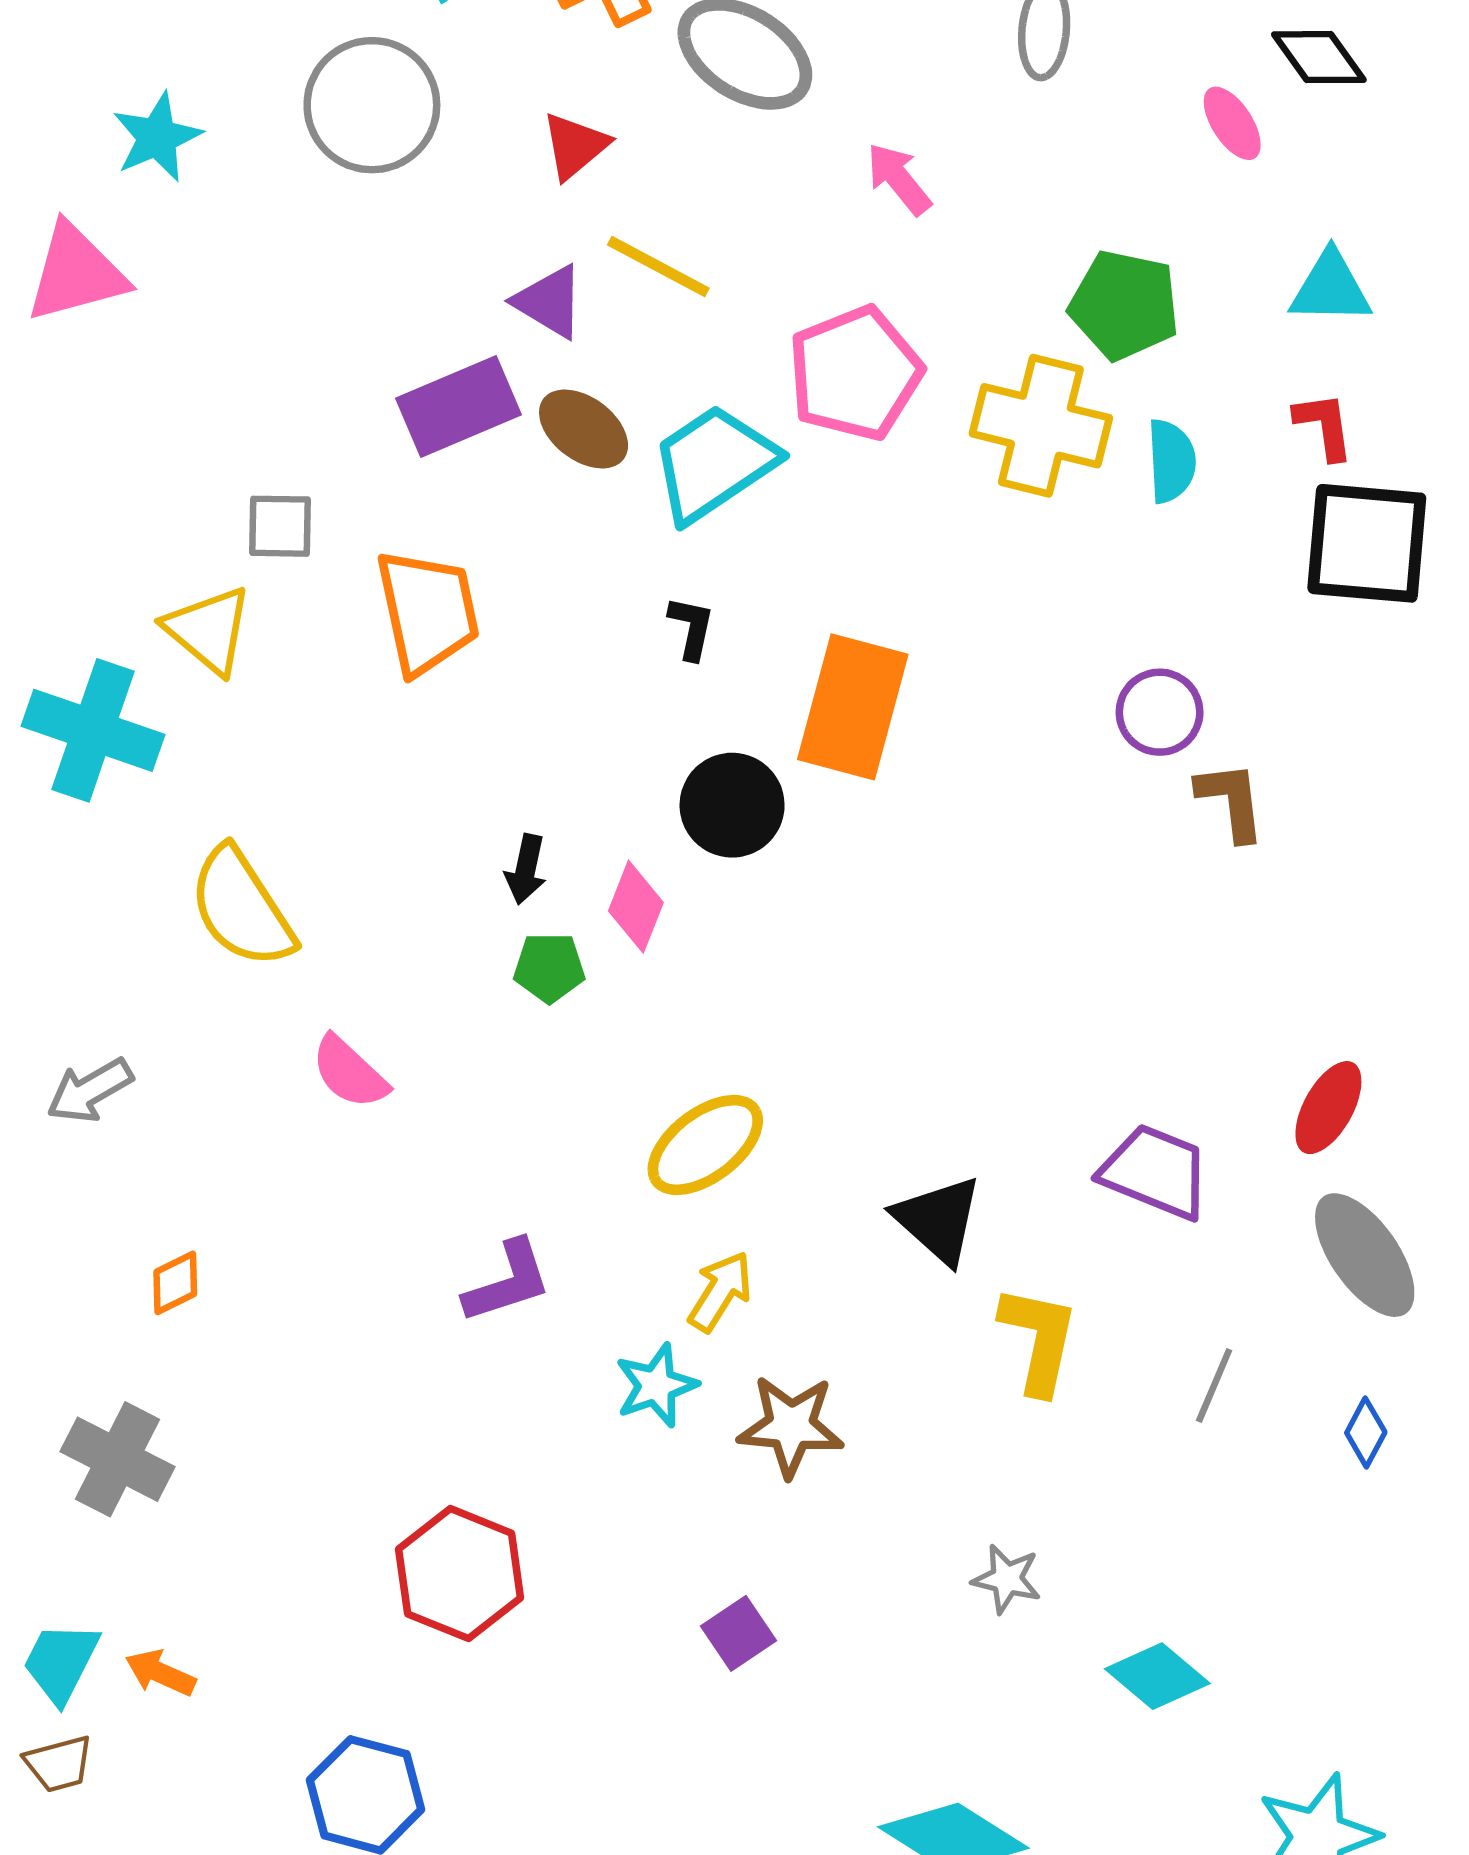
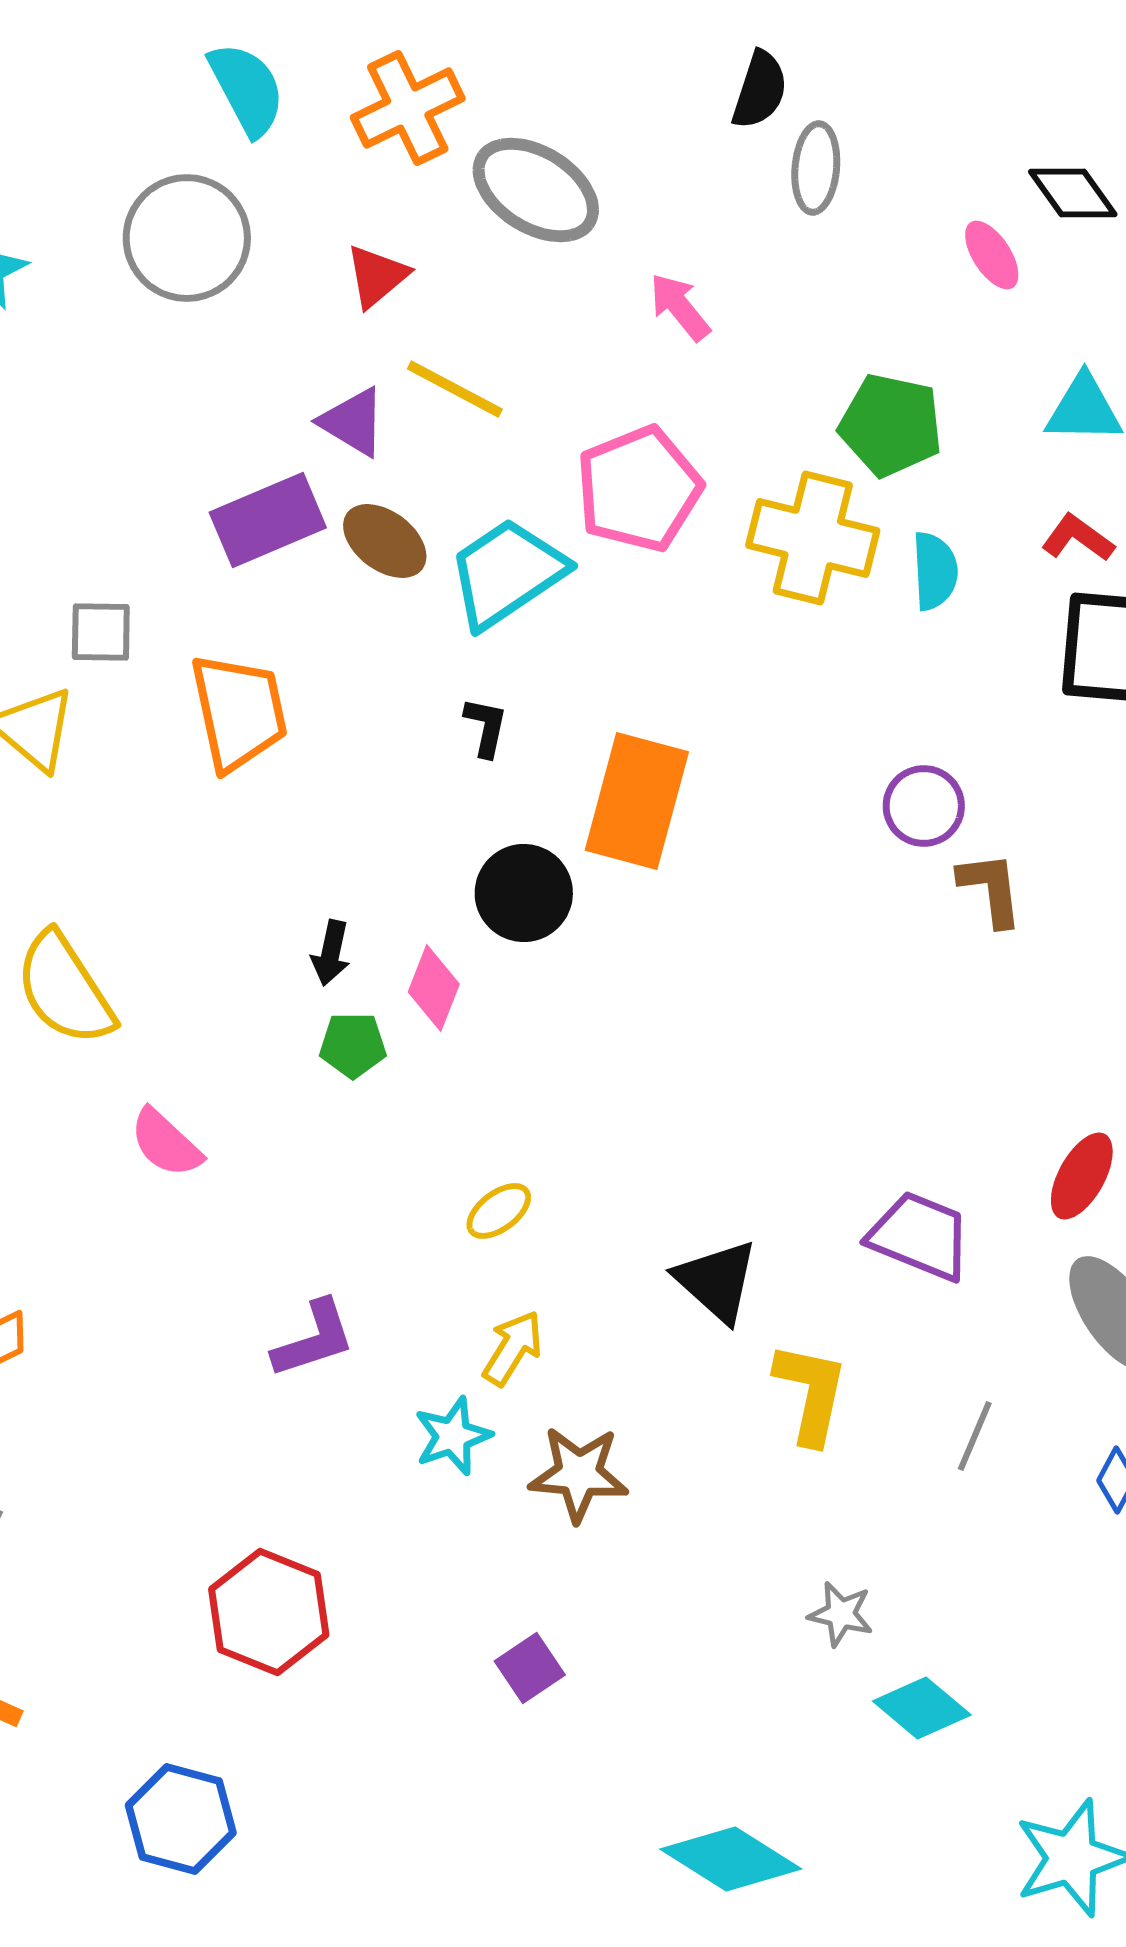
red L-shape: (1324, 426) -> (1078, 538), turned -46
yellow ellipse: (705, 1145) -> (499, 1211), size x0.6
gray star: (1007, 1579) -> (841, 1614), moved

